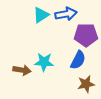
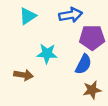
cyan triangle: (41, 15) -> (28, 16), moved
cyan star: (44, 62) -> (47, 54), moved

